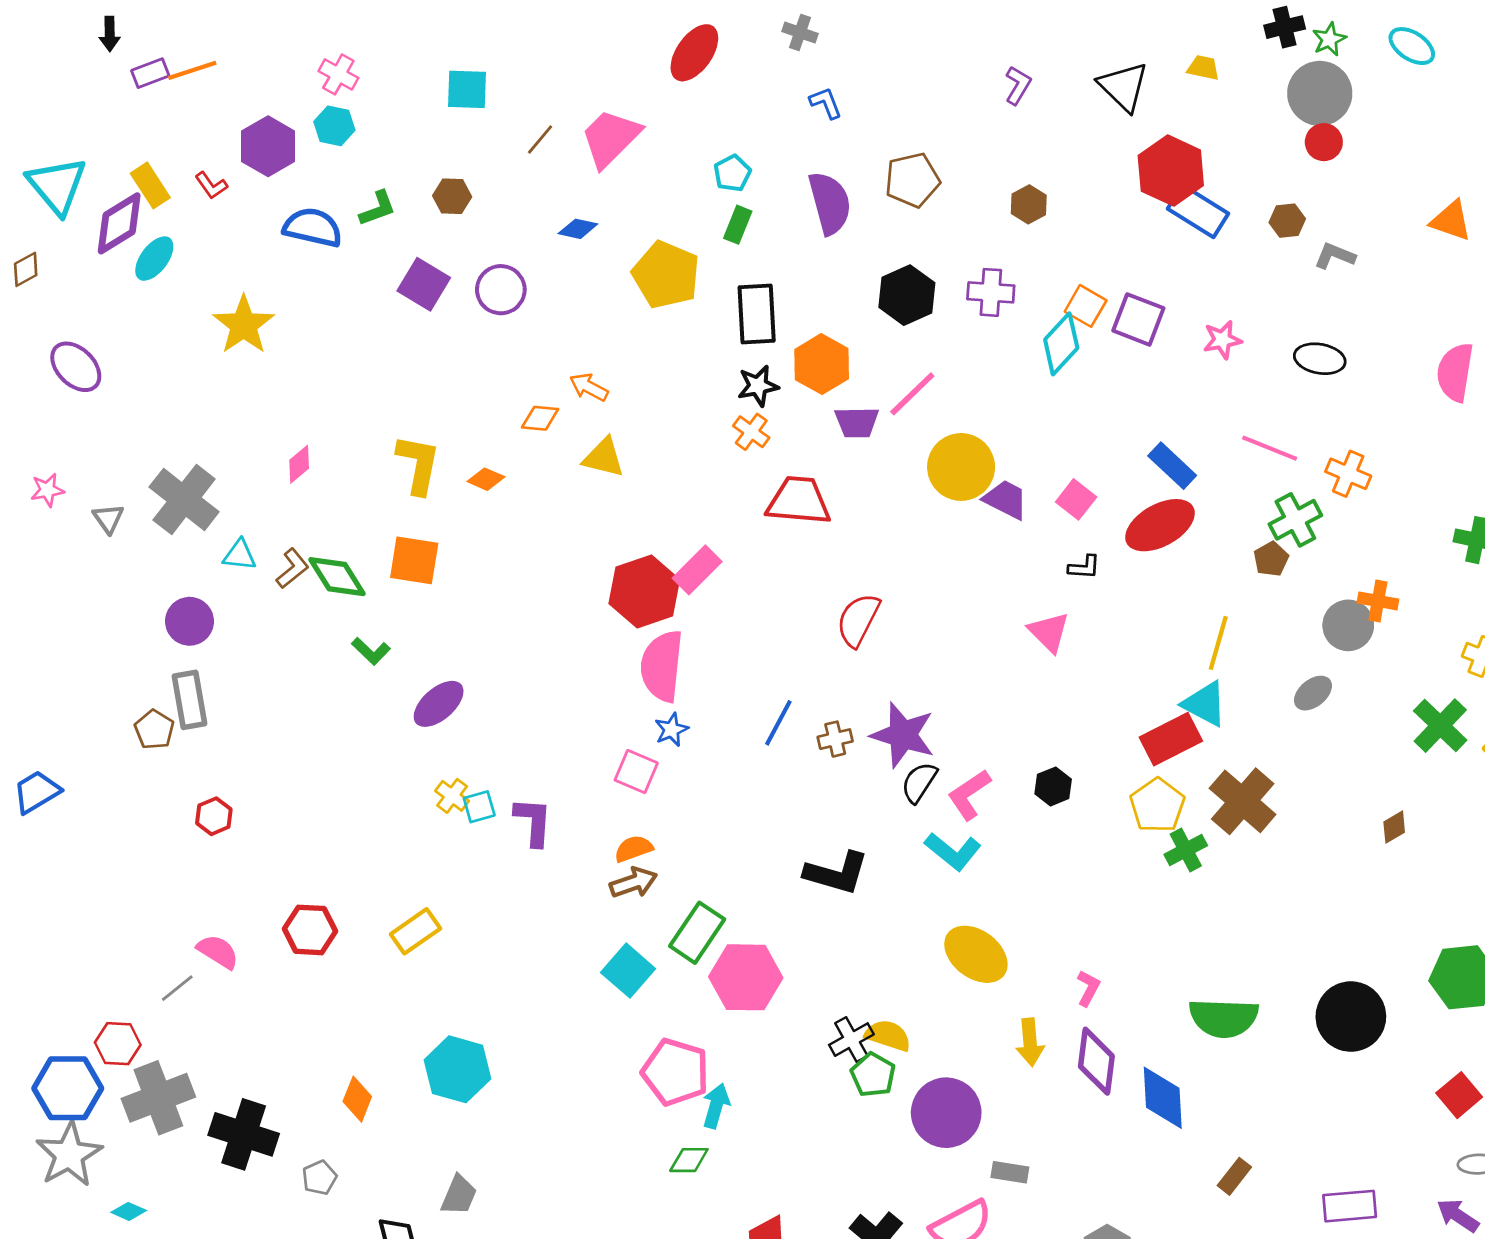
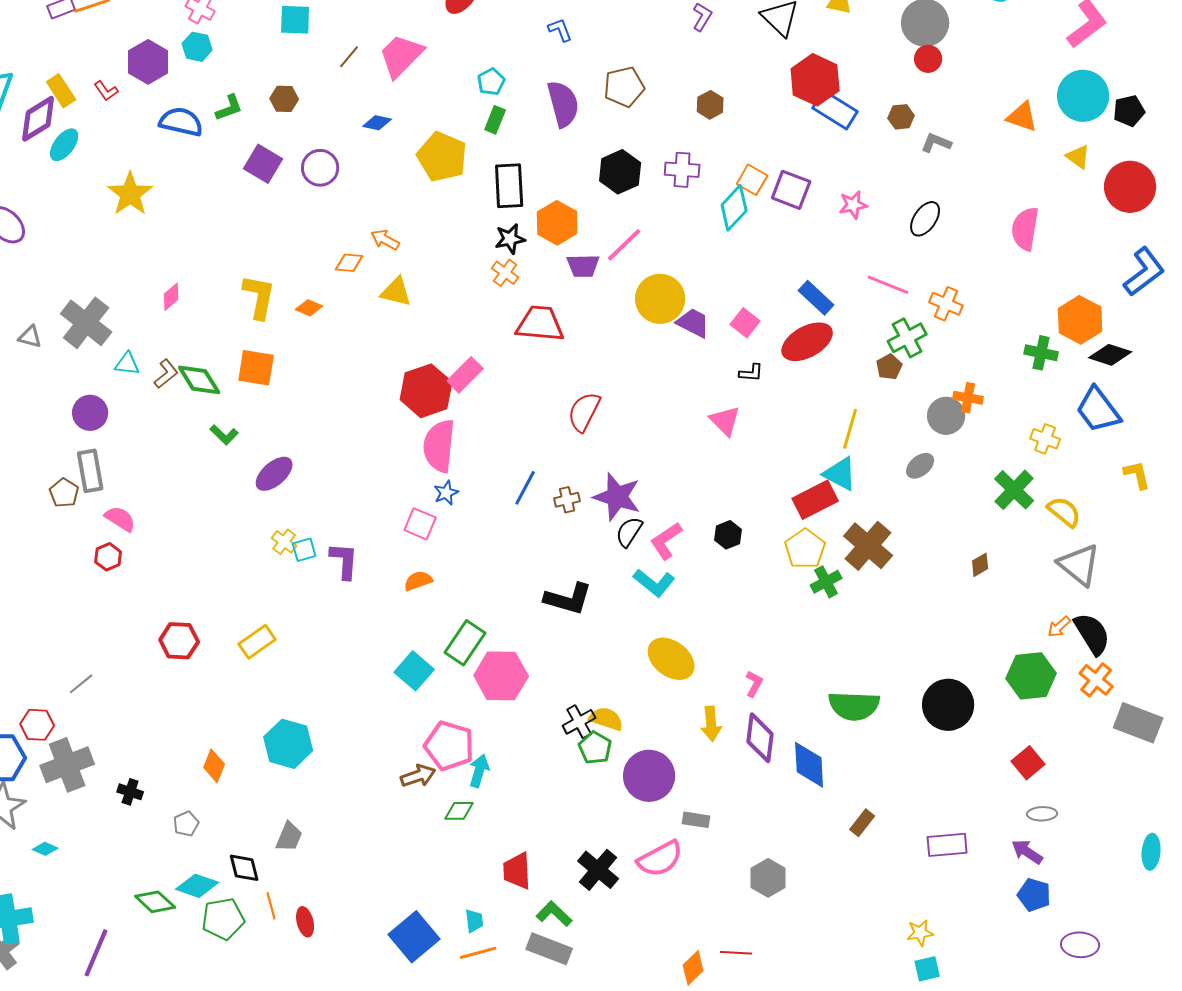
black ellipse: (1320, 359) -> (925, 219), turned -66
gray triangle: (108, 518) -> (30, 337), turned -40
brown arrow: (633, 883) -> (418, 776), moved
pink semicircle: (218, 952) -> (120, 519), moved
black cross: (244, 1134) -> (130, 792), size x0.5

